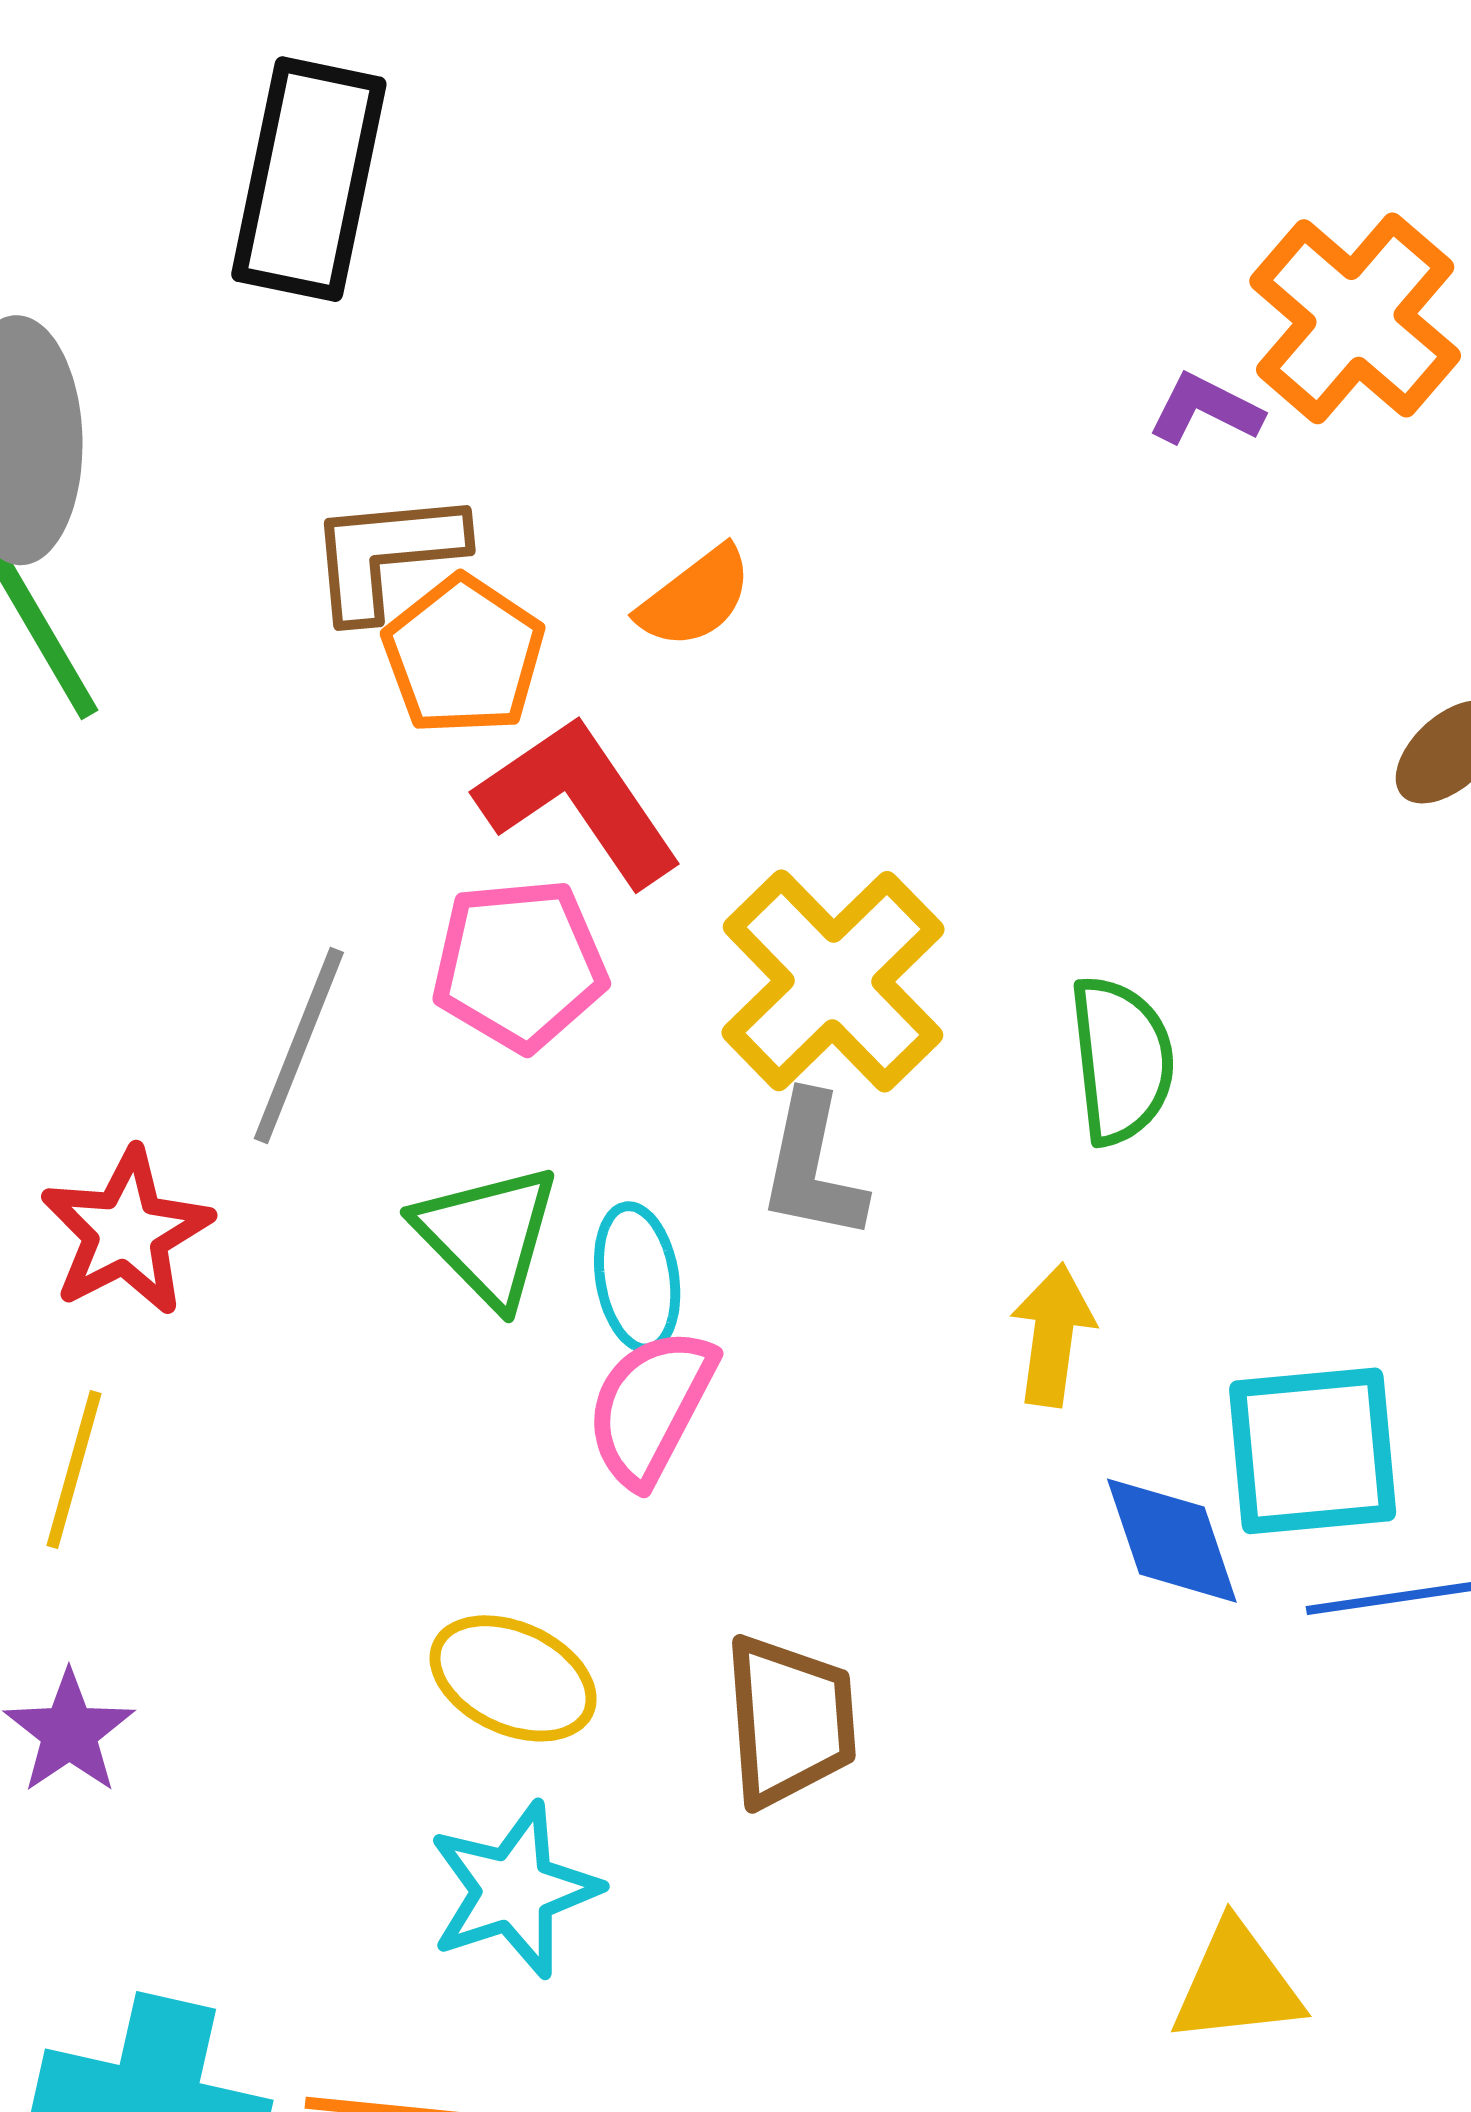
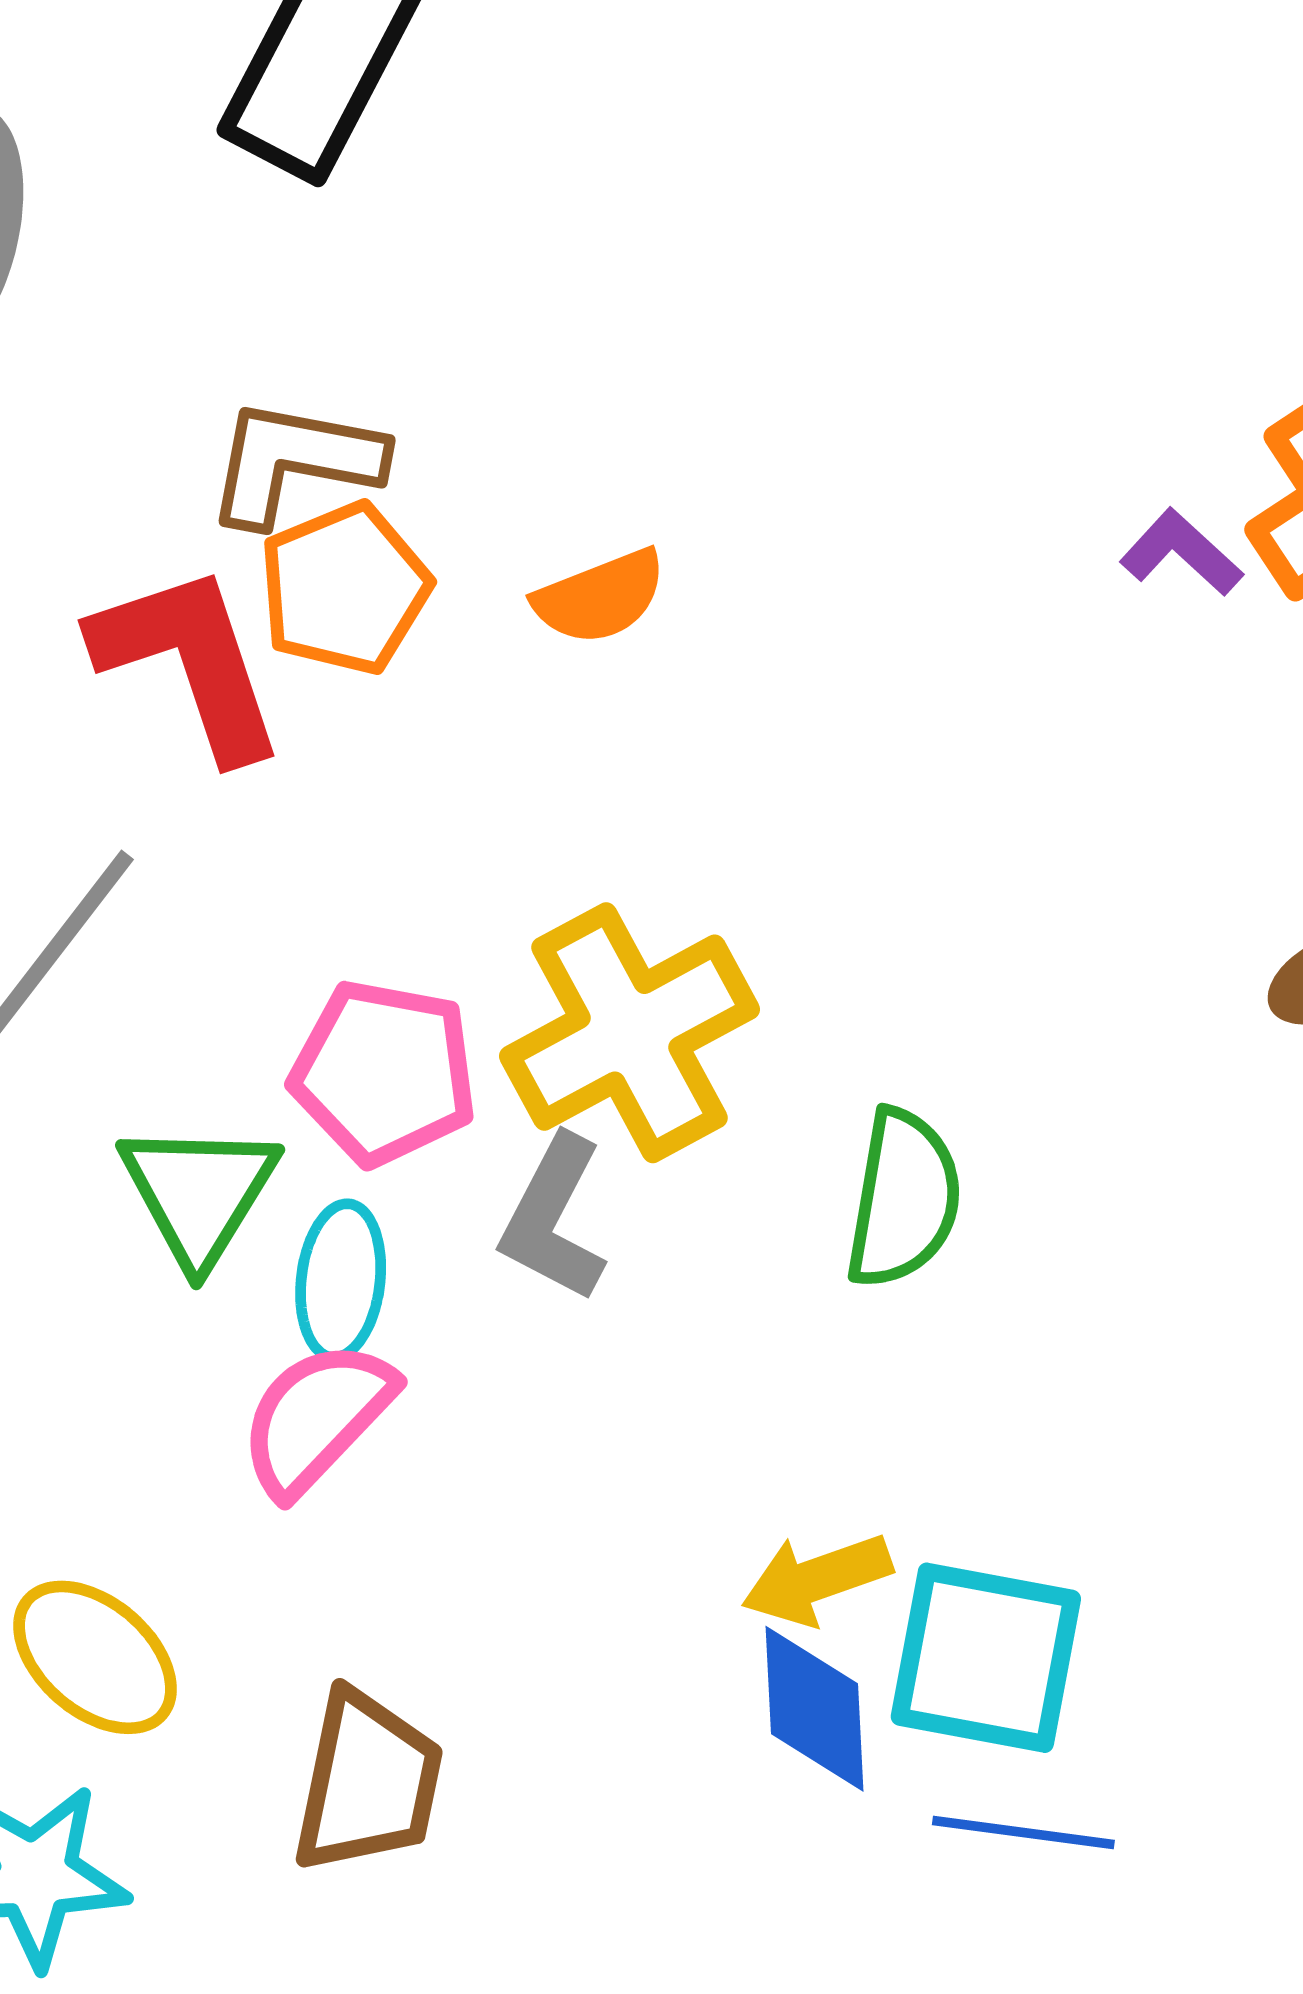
red L-shape: (579, 801) -> (189, 662), moved
pink pentagon: (519, 965) -> (384, 1073), moved
yellow arrow: (1053, 1335) -> (817, 1579), moved, turned -133

